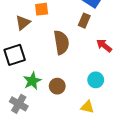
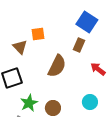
brown triangle: (23, 23) -> (20, 47), turned -35
brown semicircle: (61, 42) -> (57, 66), turned 35

